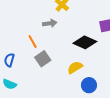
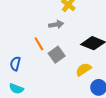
gray square: (43, 59) -> (57, 55), moved

